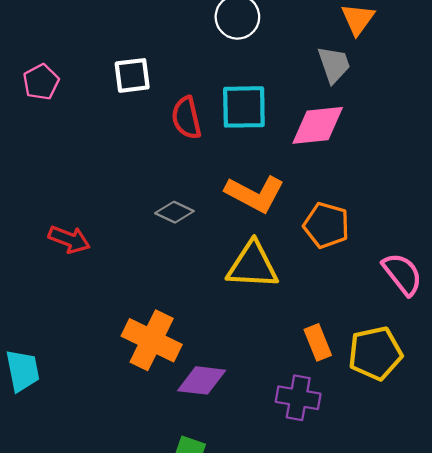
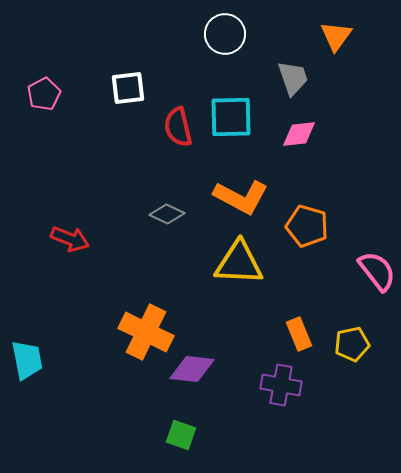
gray trapezoid: (334, 65) -> (293, 78), moved
pink diamond: (318, 125) -> (299, 134), size x0.7
yellow pentagon: (375, 353) -> (352, 344), size x0.7

